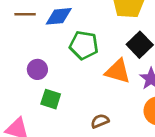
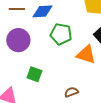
purple circle: (37, 69) -> (18, 40), moved, size x1.5

